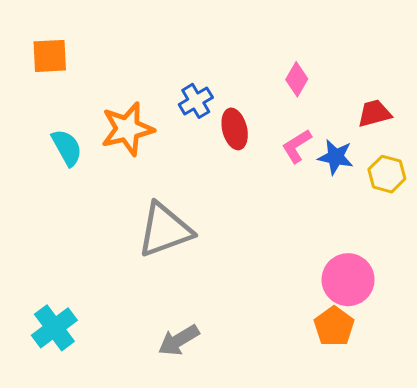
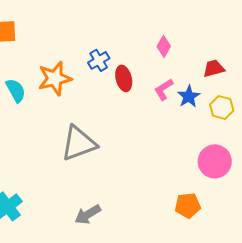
blue star: (336, 157) -> (189, 96), turned 30
pink circle: (348, 280) -> (215, 161), moved
orange pentagon: (334, 326) -> (188, 205), turned 30

